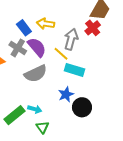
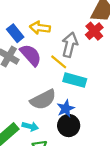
gray semicircle: (36, 74) -> (43, 100), moved
black circle: (82, 107) -> (69, 126), moved

